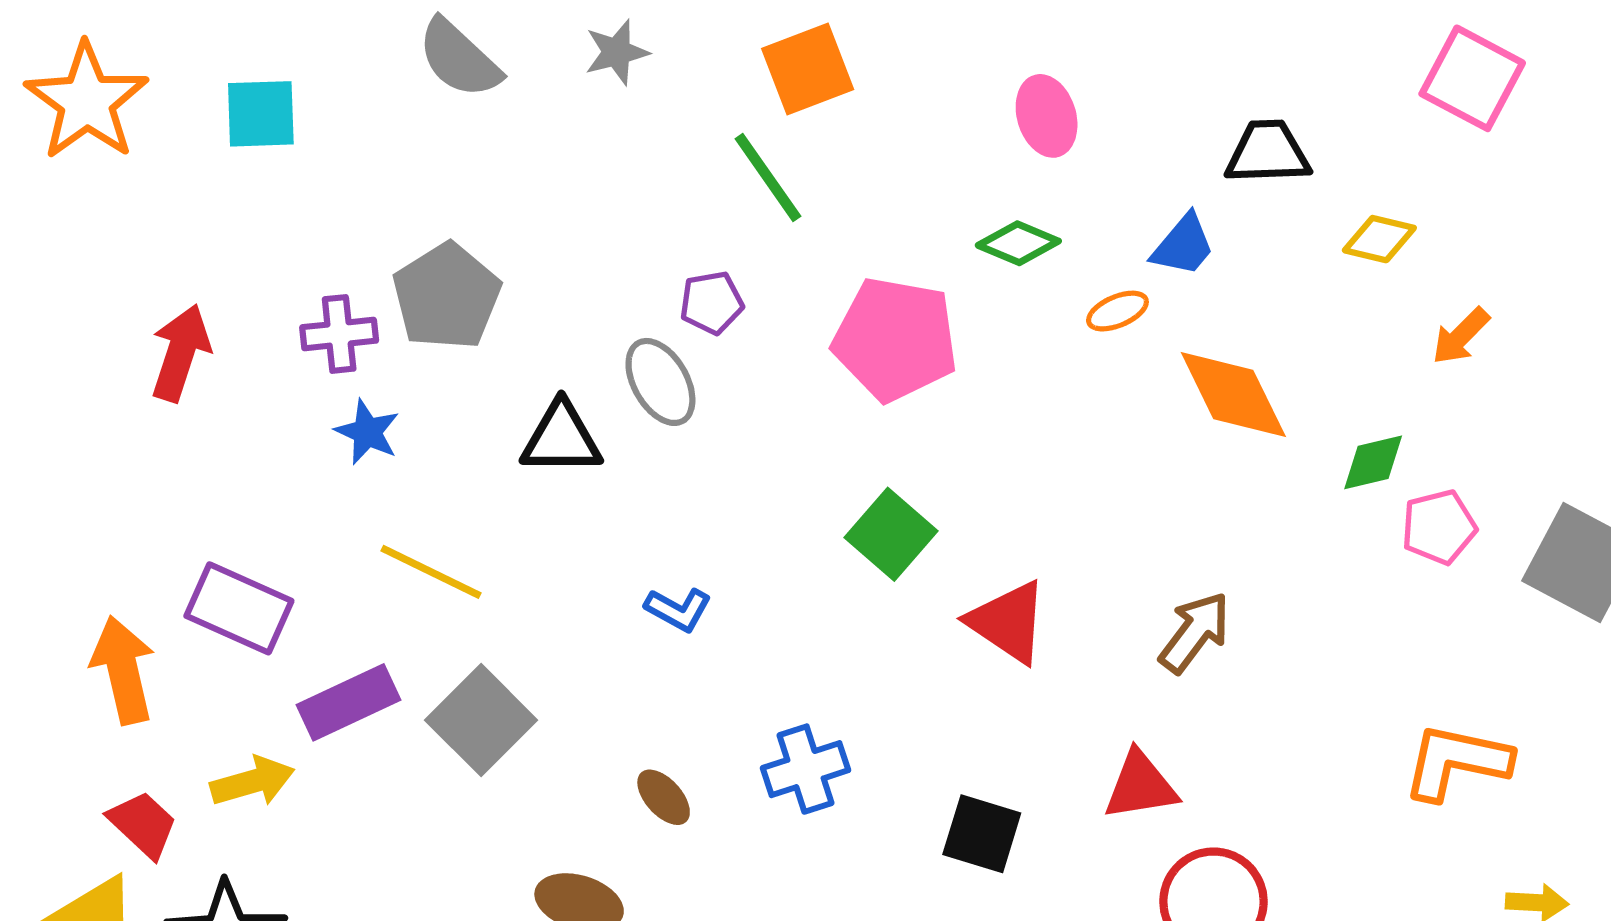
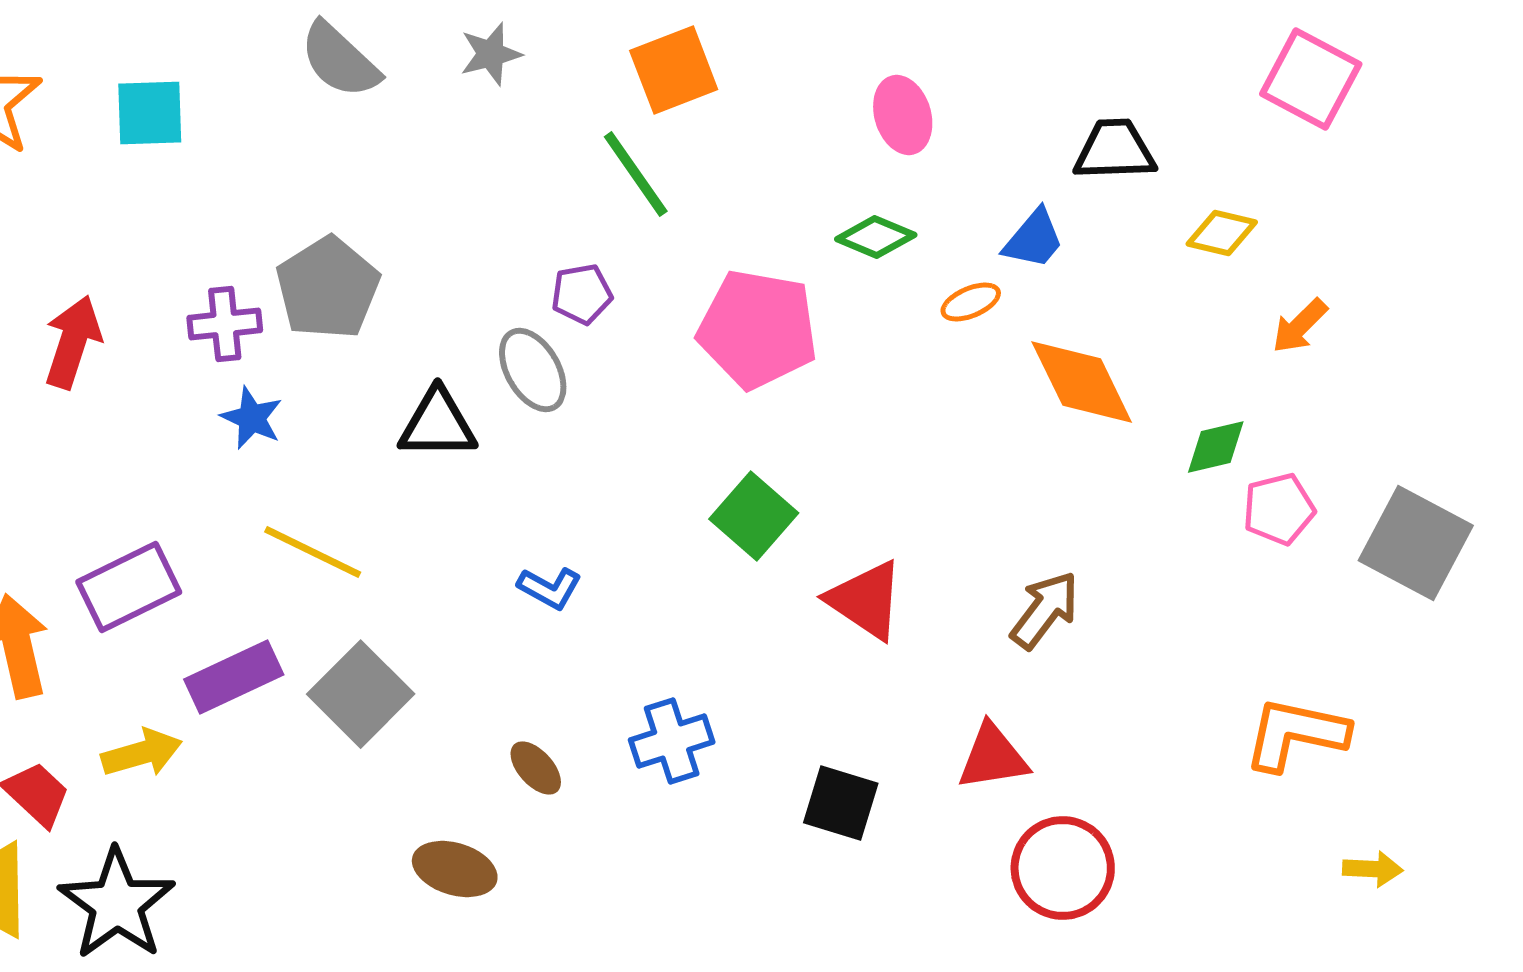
purple rectangle: (239, 608) -> (129, 587), turned -50

